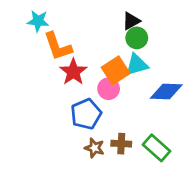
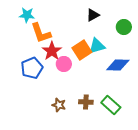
green circle: (137, 38) -> (124, 27), moved
pink circle: (109, 89) -> (64, 64), moved
blue pentagon: (86, 114) -> (32, 68), moved
brown star: (94, 148) -> (59, 105), moved

